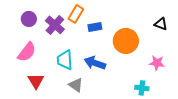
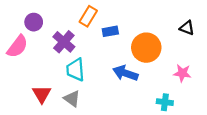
purple cross: (55, 25) -> (64, 42), moved
pink semicircle: (27, 52) -> (17, 46), moved
blue arrow: (95, 63) -> (125, 73), moved
gray triangle: (76, 85) -> (72, 99), moved

